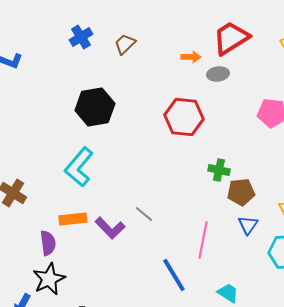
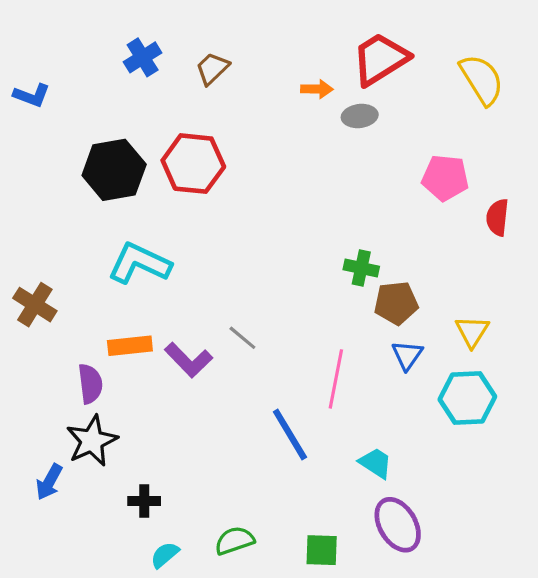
black hexagon: (95, 107) -> (114, 170), moved
red hexagon: (184, 117) -> (193, 164), moved
cyan L-shape: (79, 167) -> (139, 263), turned 75

